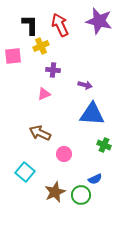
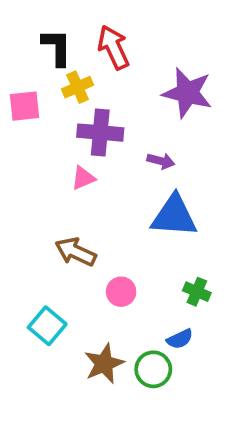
purple star: (99, 21) -> (187, 93), moved
purple cross: (53, 70) -> (100, 133), size x1.6
green cross: (104, 145) -> (197, 292), moved

